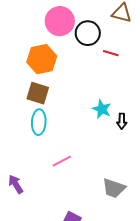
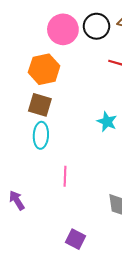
black circle: (88, 33) -> (96, 26), moved
pink line: (62, 161) -> (65, 176), turned -60

